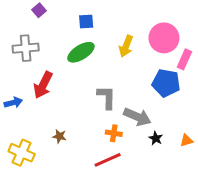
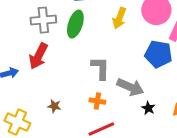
gray cross: (26, 48) -> (43, 20), moved
green ellipse: (81, 52) -> (75, 24), turned -40
orange cross: (114, 133) -> (97, 101), moved

